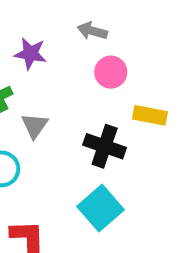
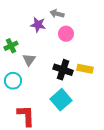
purple star: (30, 54) -> (38, 25), moved
yellow rectangle: (150, 115) -> (85, 69), moved

